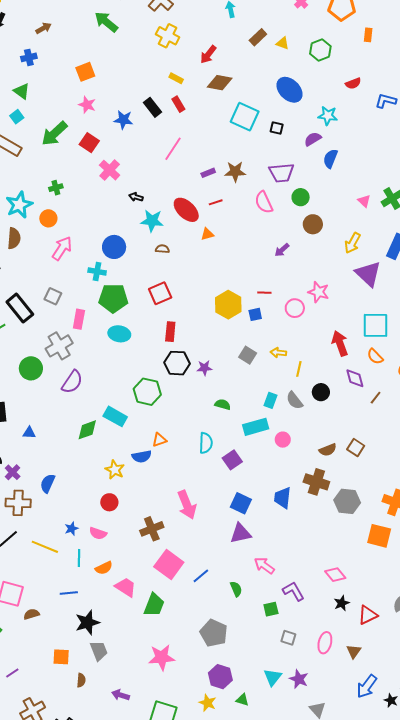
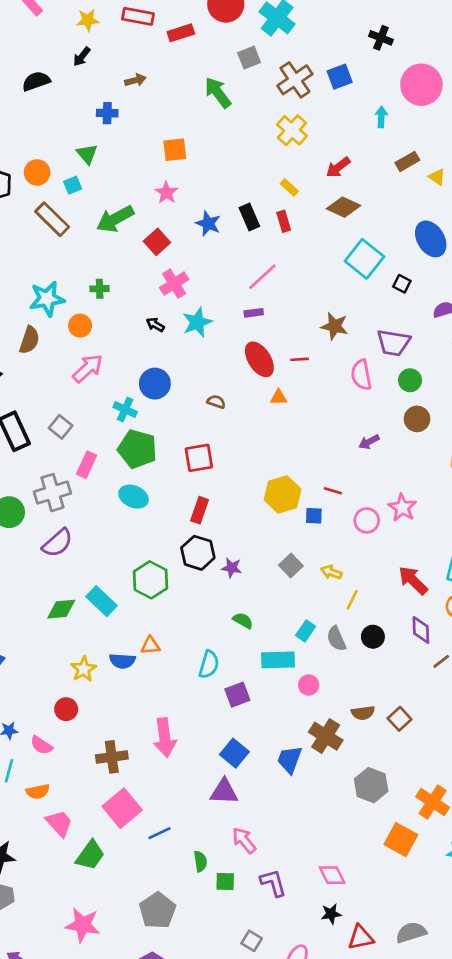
purple rectangle: (208, 173) -> (254, 313), moved
black arrow: (136, 197) -> (155, 325), moved
cyan star: (152, 221) -> (197, 322), moved, turned 30
red arrow: (340, 343) -> (413, 580), turned -40
brown cross: (316, 482) -> (326, 736), moved
green square: (271, 609) -> (225, 882), moved

